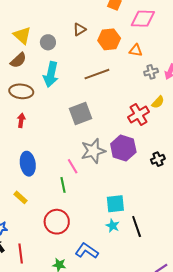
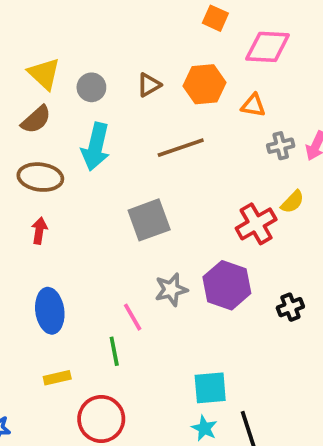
brown triangle: (79, 29) -> (149, 85), moved
gray star: (93, 151) -> (171, 290), size x0.7
yellow rectangle: (21, 197) -> (57, 378), moved, turned -56

